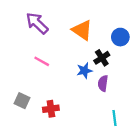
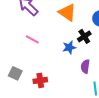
purple semicircle: (103, 83) -> (85, 66), moved

